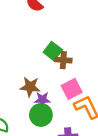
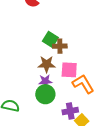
brown star: (30, 87) -> (47, 64), moved
pink square: (72, 89) -> (69, 70), turned 36

